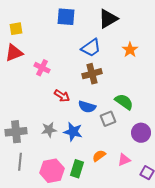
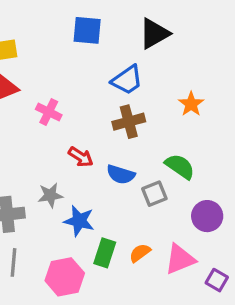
orange star: (130, 50) -> (191, 104), moved
gray star: (49, 130) -> (50, 195), moved
blue star: (73, 132) -> (79, 221), moved
pink triangle: (124, 160) -> (180, 259), size x1.5
green rectangle: (77, 169) -> (105, 253), moved

